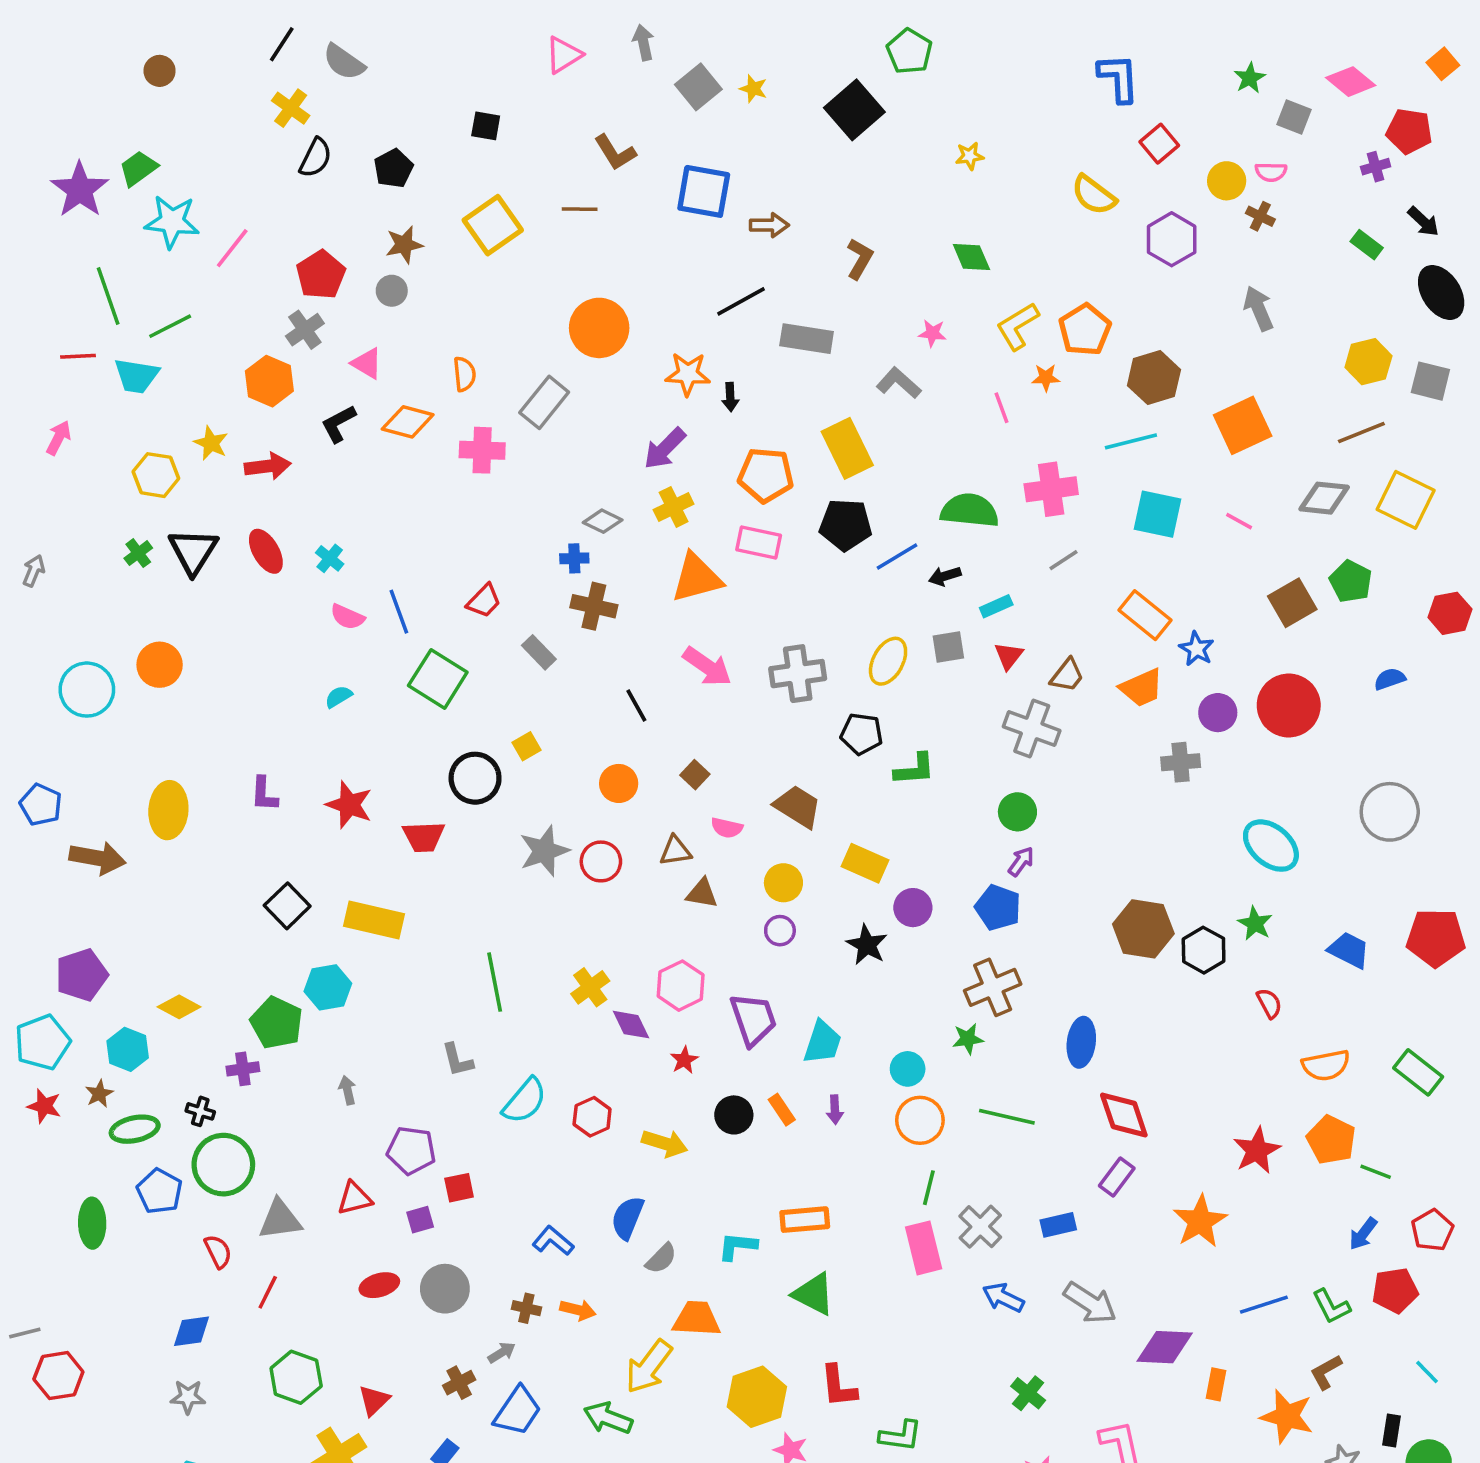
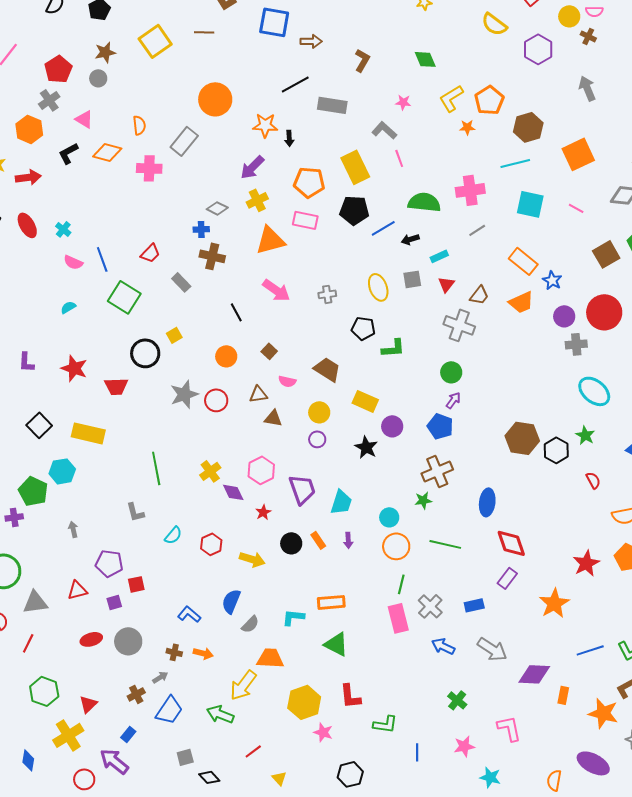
pink line: (1002, 408) -> (399, 158), moved
yellow ellipse: (888, 661) -> (378, 287), turned -48
gray cross: (798, 674) -> (327, 294), size x0.6
gray cross: (1181, 762) -> (576, 344), moved
cyan semicircle: (525, 1101) -> (173, 535), size x0.7

